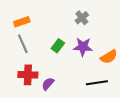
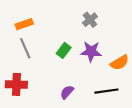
red cross: (28, 75) -> (16, 84), moved
purple semicircle: (48, 84) -> (67, 92), moved

